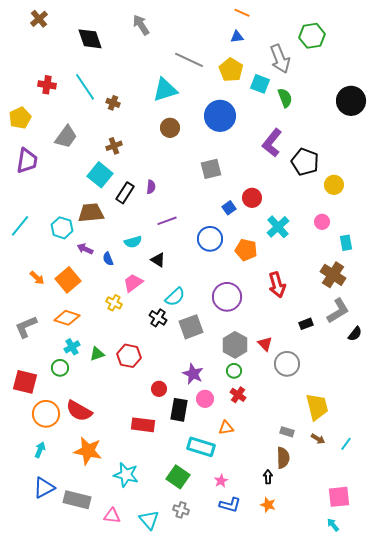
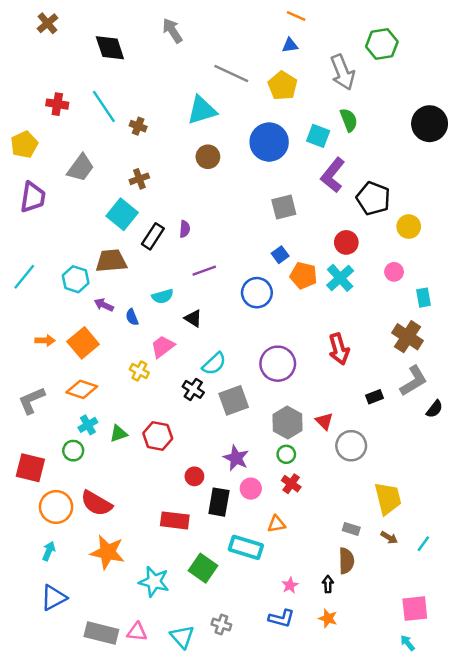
cyan square: (260, 84) -> (318, 136), moved
gray square: (211, 169) -> (284, 207), moved
red circle: (252, 198) -> (346, 242), moved
orange pentagon: (246, 250) -> (303, 276), moved
orange arrow: (37, 278) -> (45, 340), turned -42
green square: (178, 477) -> (203, 568), moved
pink star: (221, 481) -> (290, 585), moved
gray rectangle: (77, 500) -> (101, 633), moved

